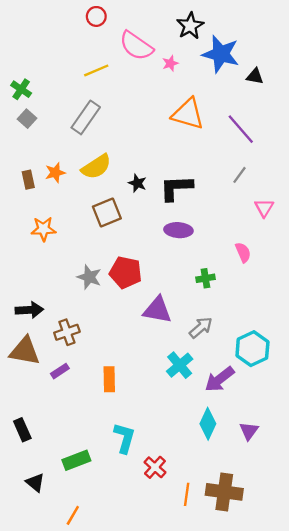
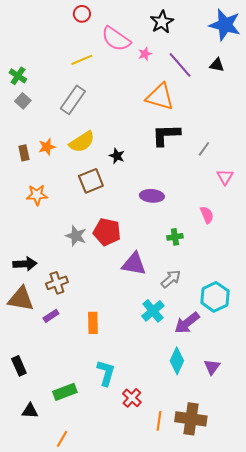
blue star: (221, 54) -> (225, 25), moved
purple line: (241, 129) -> (180, 65), moved
black L-shape: (176, 188) -> (166, 135), moved
black triangle: (35, 483) -> (30, 411), turned -36

